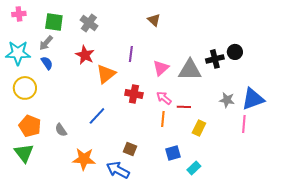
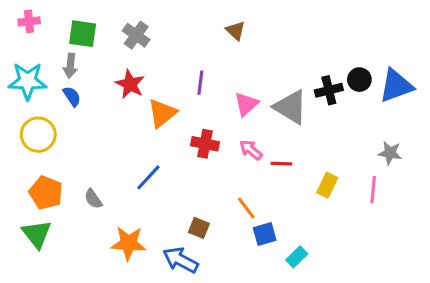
gray arrow: (46, 43) -> (70, 66), turned -35
gray triangle: (190, 70) -> (291, 107), turned 30
blue triangle: (253, 99) -> (396, 86), moved
gray star: (227, 100) -> (390, 153), moved
orange line: (163, 119) -> (246, 208), moved, turned -42
yellow rectangle: (199, 128) -> (327, 185), moved

